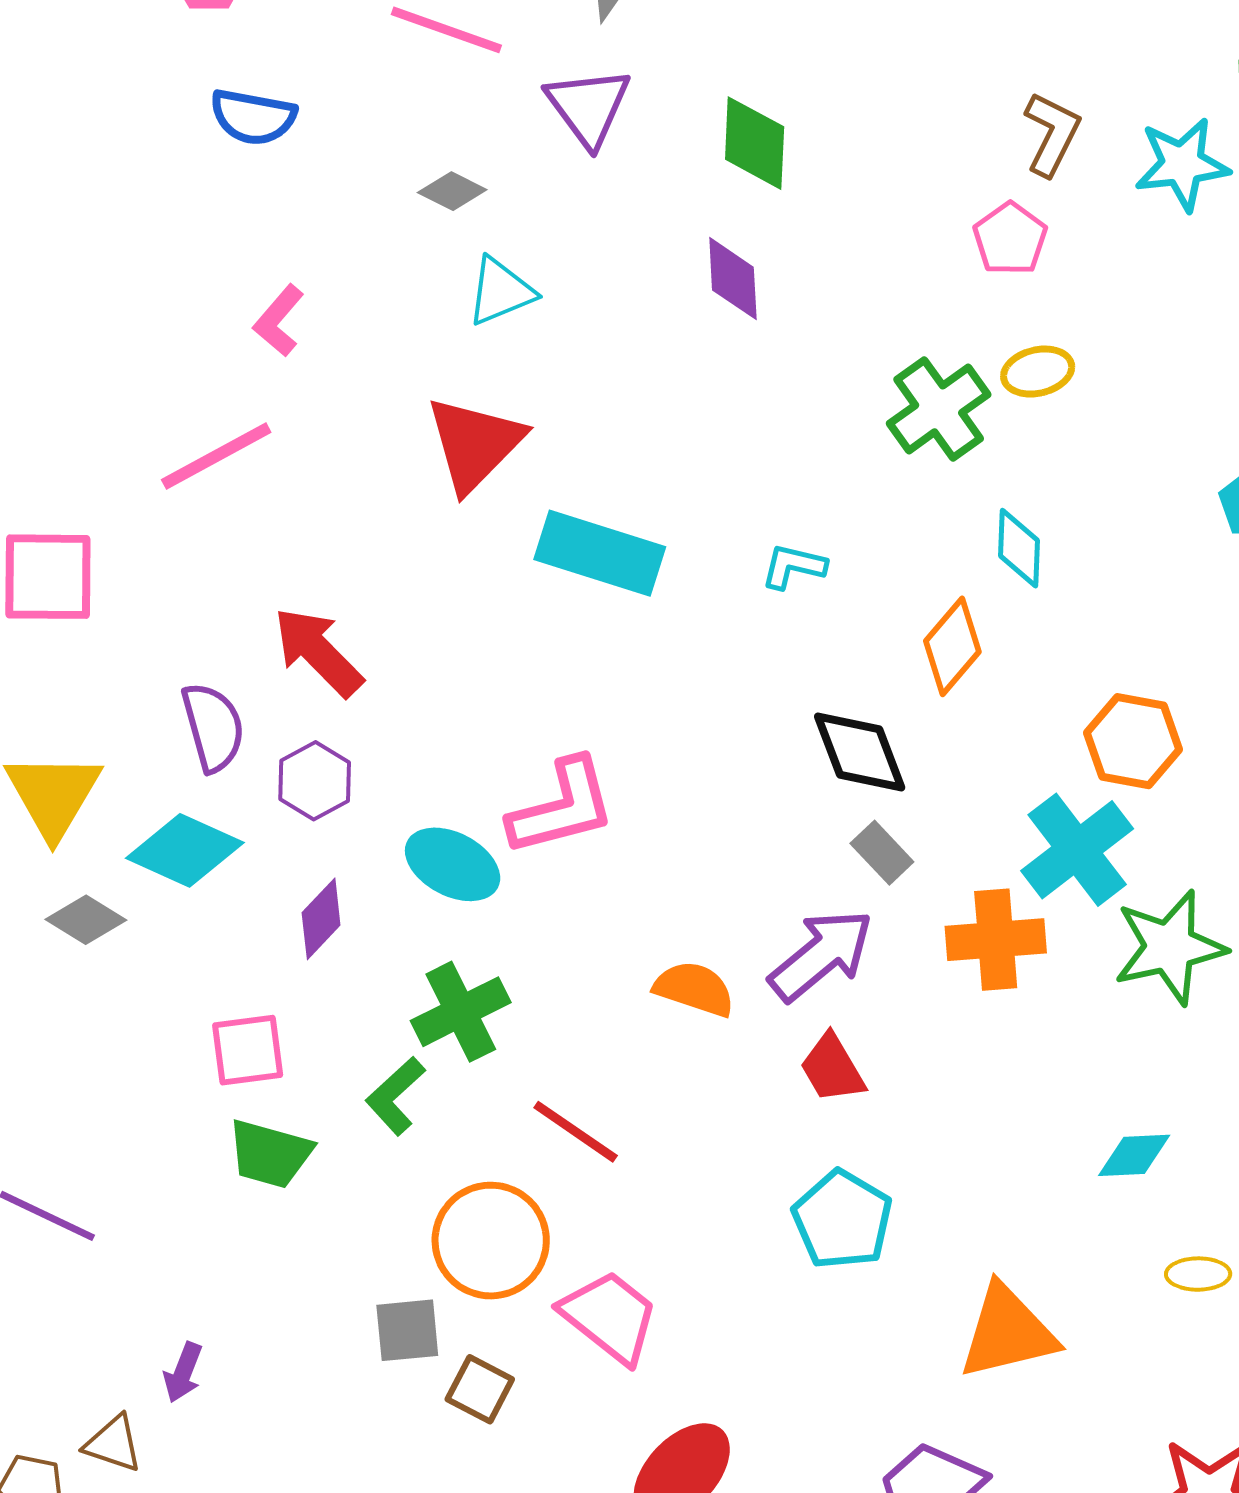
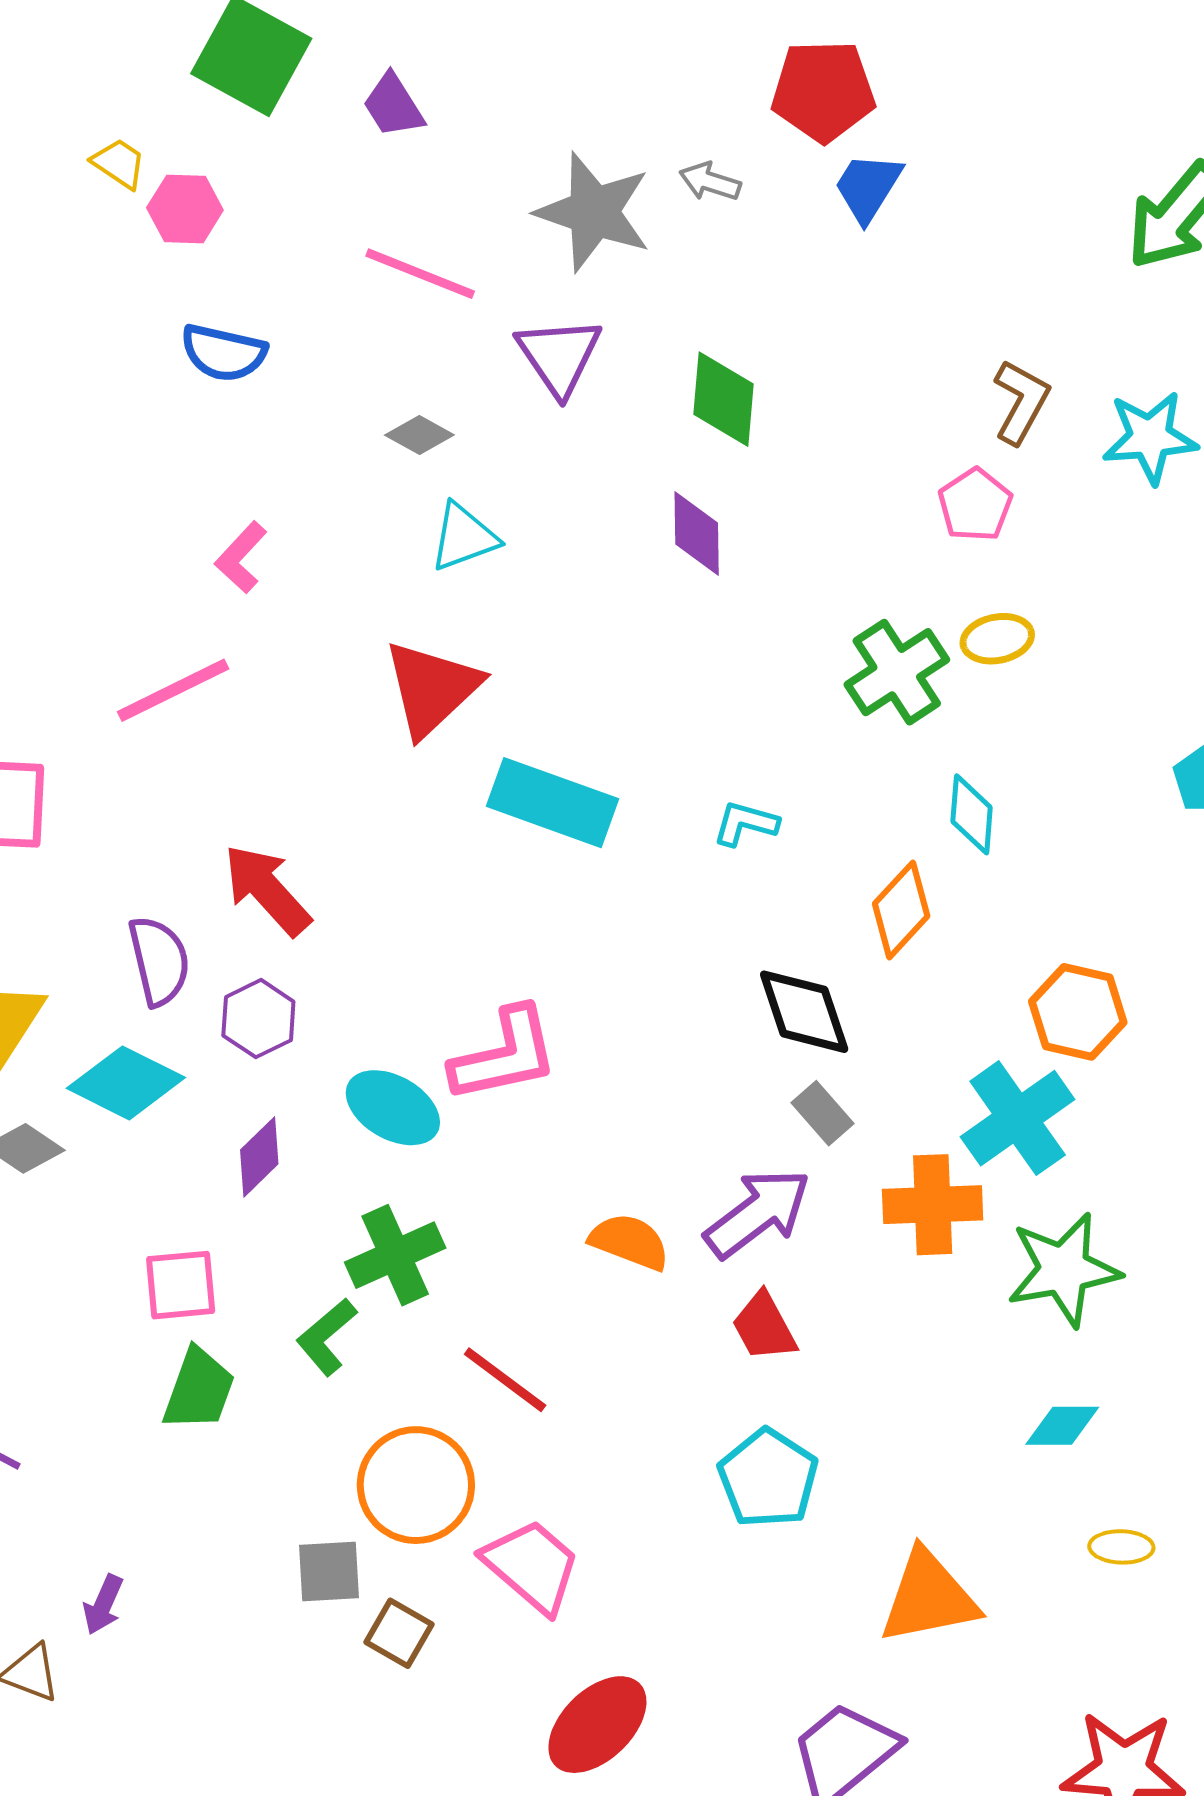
green star: (1170, 947) -> (1064, 1269), moved
green trapezoid: (270, 1154) -> (199, 1389), turned -88

